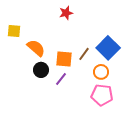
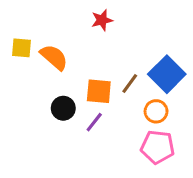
orange semicircle: (36, 48) -> (54, 57), moved

